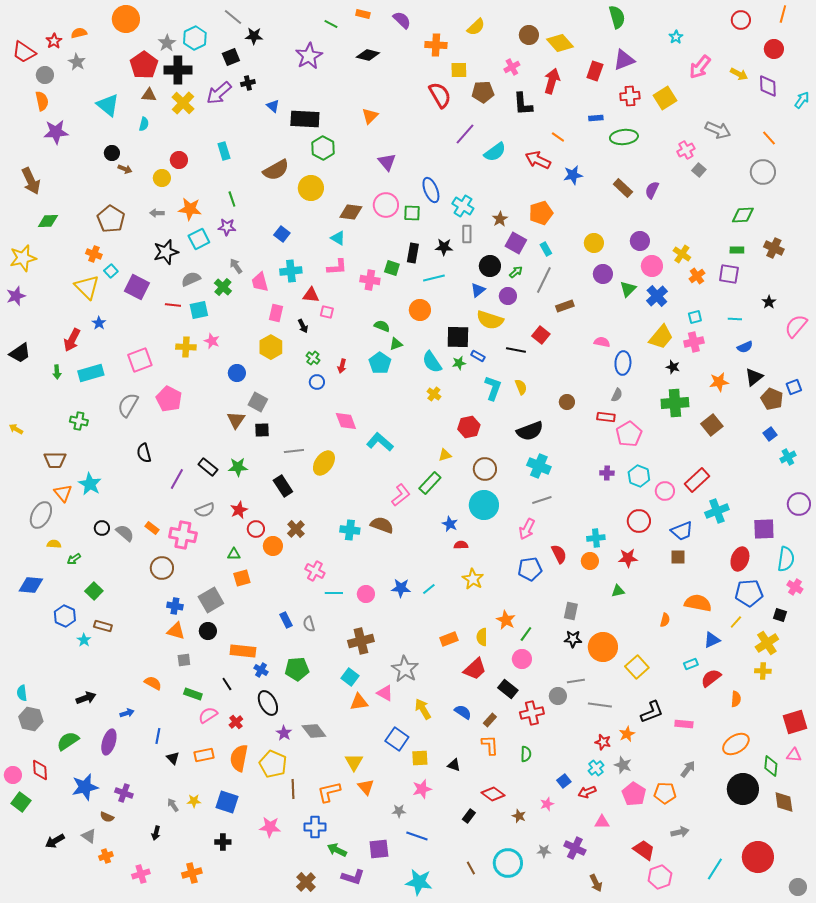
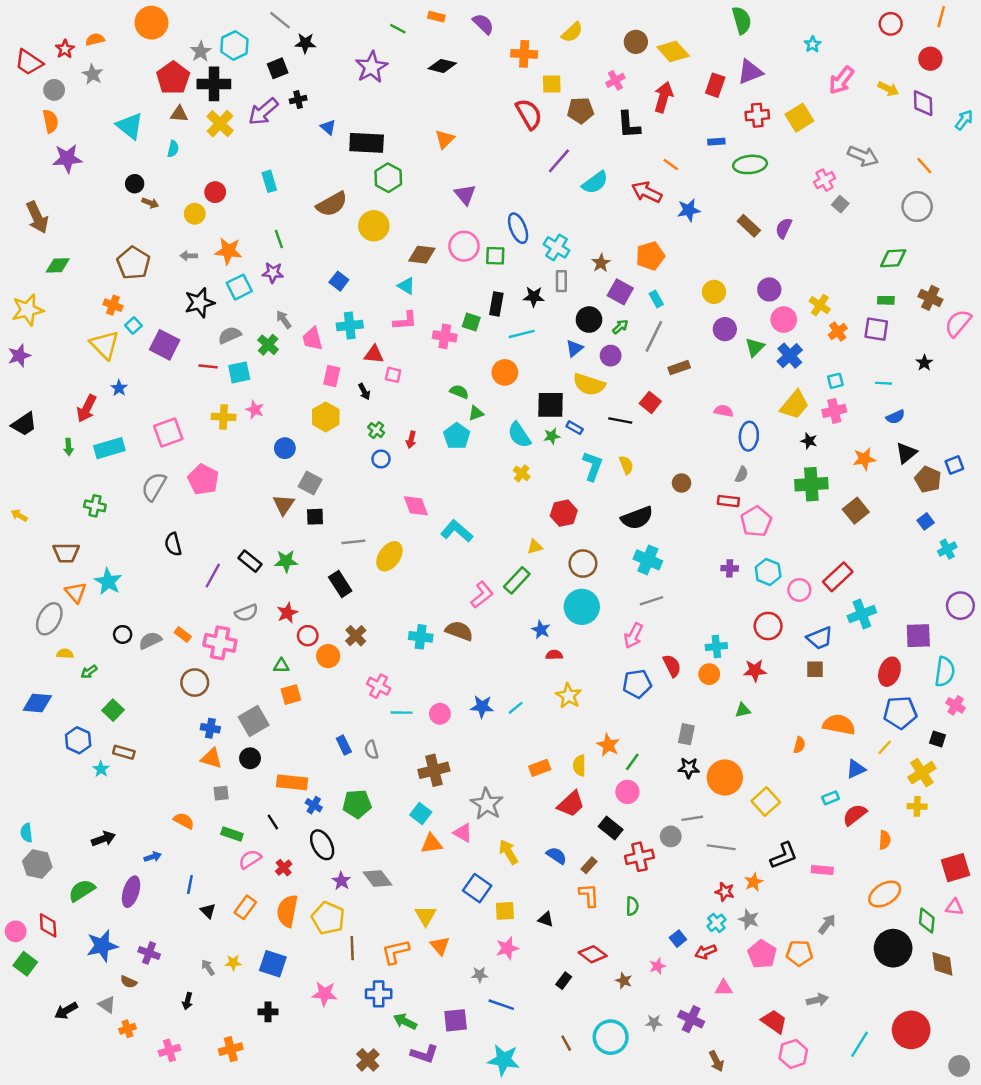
pink semicircle: (796, 326) -> (958, 323), moved
gray semicircle: (125, 533) -> (150, 640), turned -66
orange rectangle: (204, 755) -> (245, 907), turned -42

